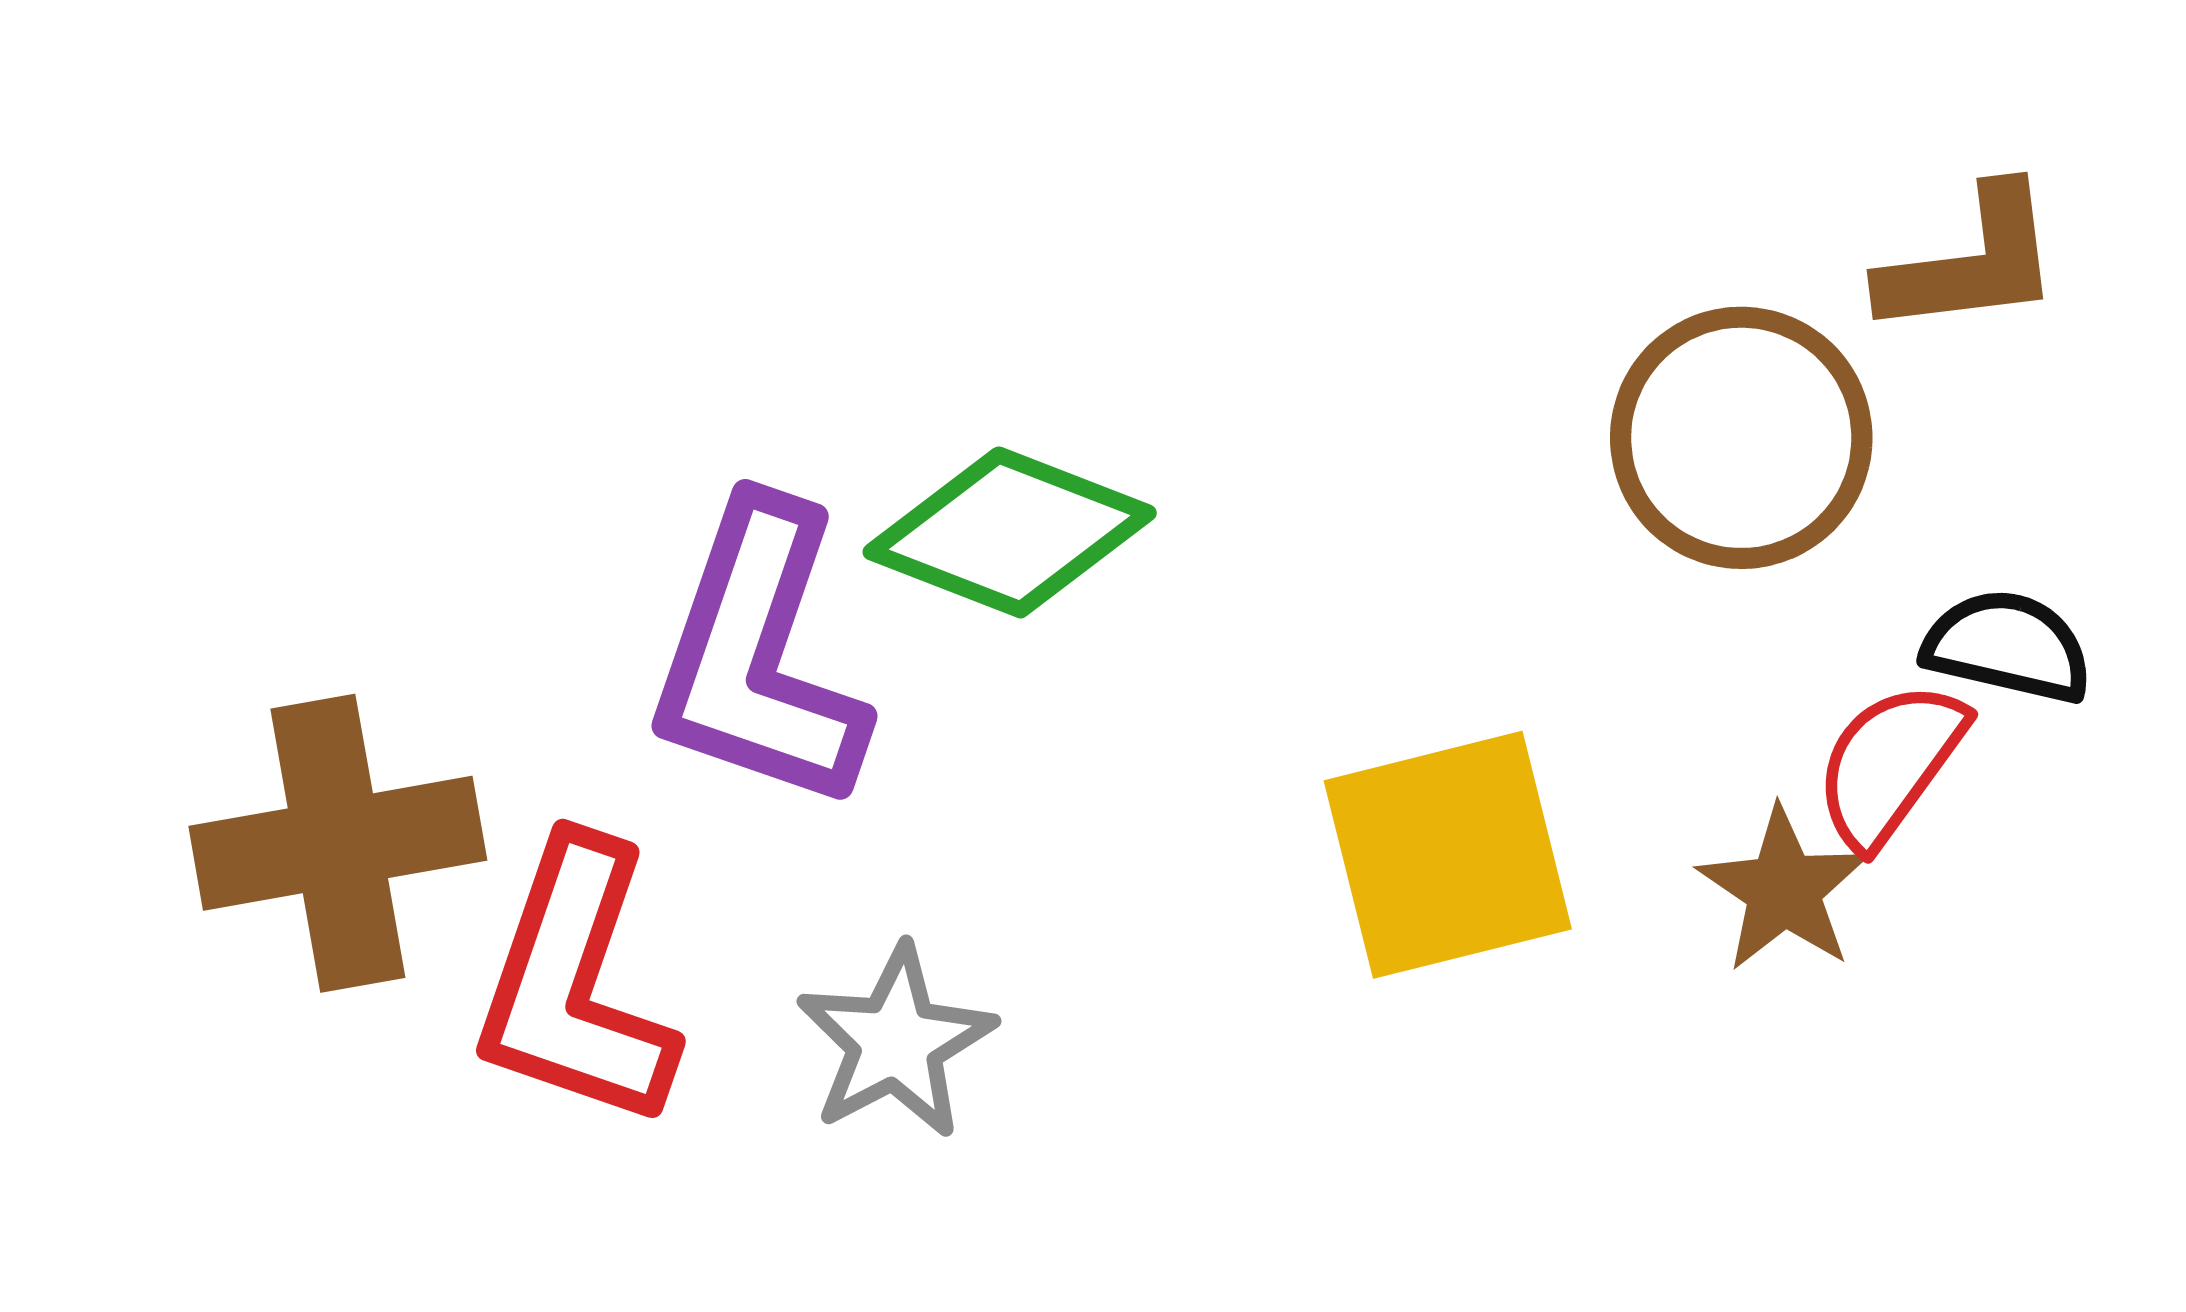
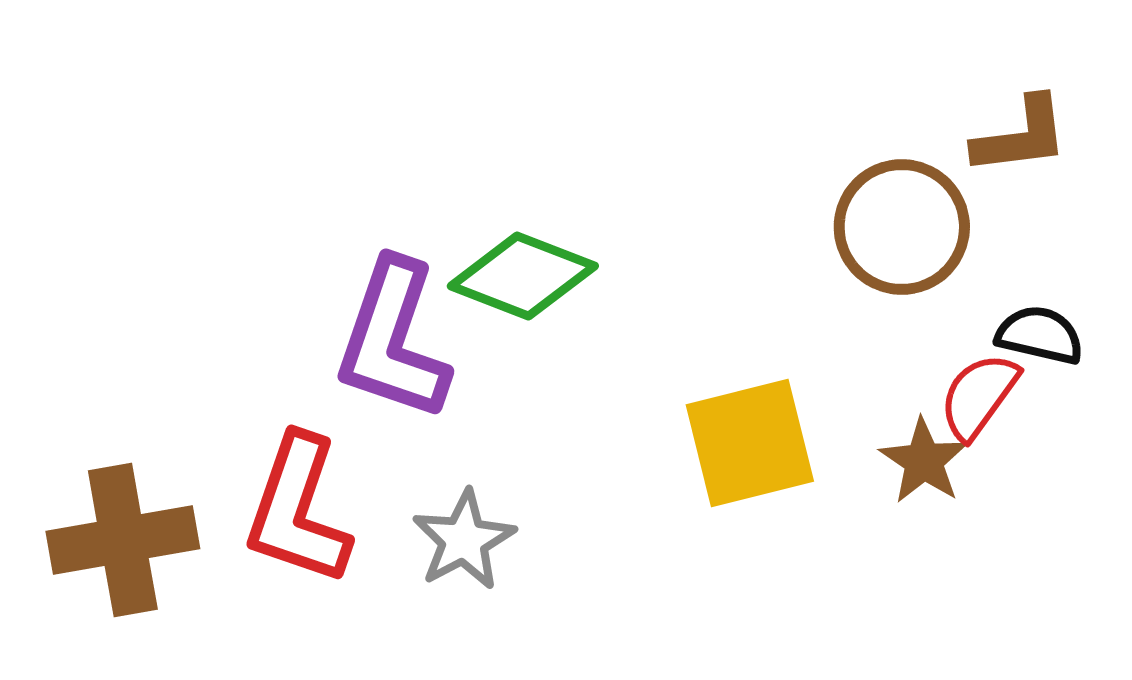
brown cross: (338, 843) -> (123, 540), moved

